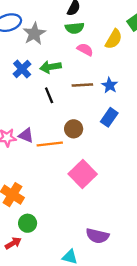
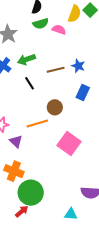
yellow semicircle: (114, 39) -> (74, 14), moved
pink semicircle: (85, 49) -> (59, 30), moved
purple triangle: (26, 135) -> (16, 141), moved, turned 32
green circle: (28, 223) -> (31, 193), size x1.6

